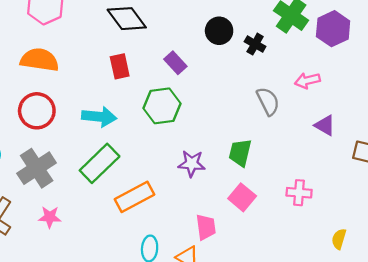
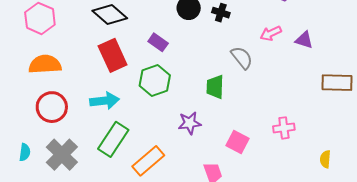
red rectangle: (120, 66) -> (113, 55), size x1.5
purple triangle: (325, 125) -> (304, 40), moved
green trapezoid: (240, 153) -> (215, 87), moved

